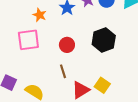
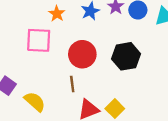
red circle: (67, 45) -> (82, 54), size x1.5

